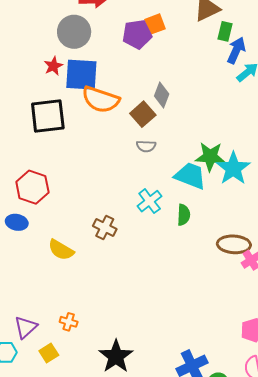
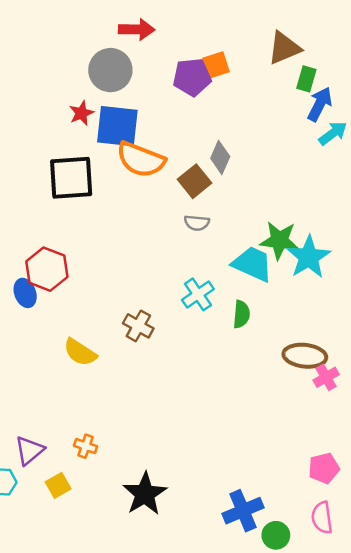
blue ellipse: (17, 222) -> (25, 293), moved, turned 55

